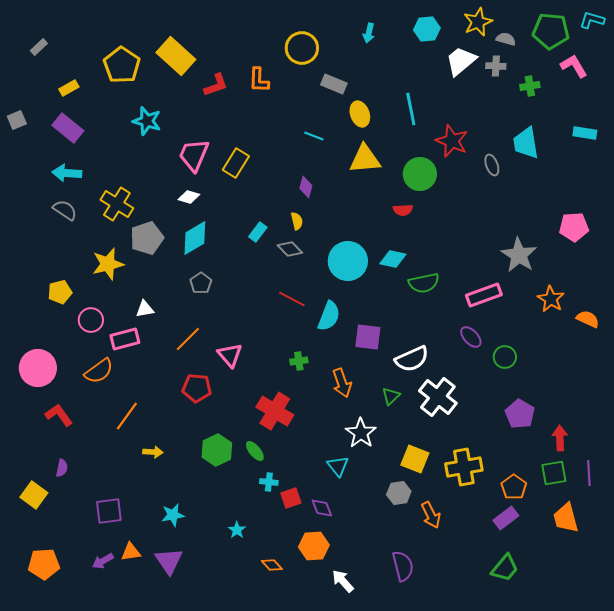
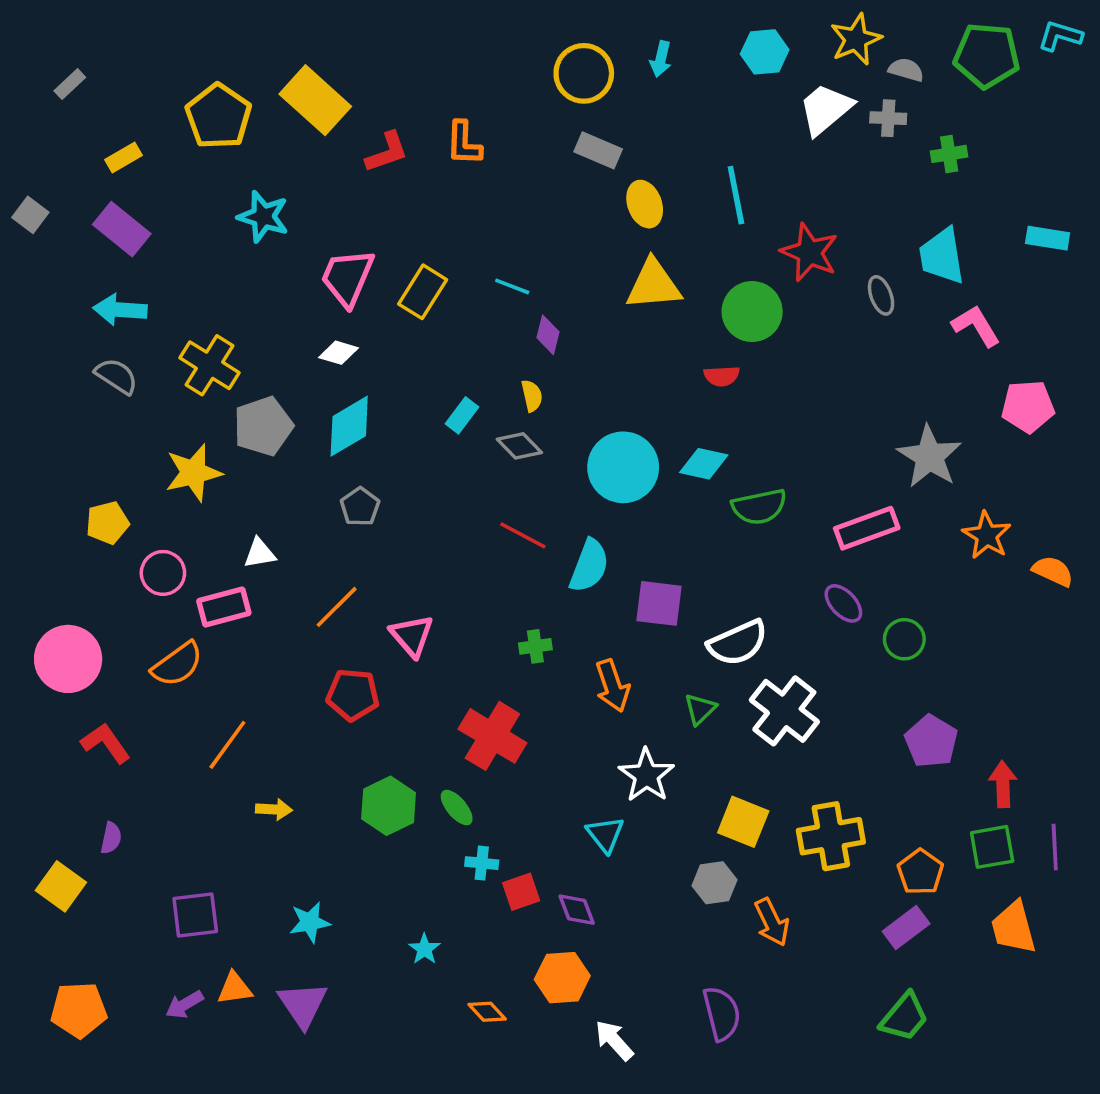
yellow circle: (302, 48) -> (584, 73), moved
pink L-shape: (574, 66) -> (976, 326), moved
gray square: (17, 120) -> (30, 215), turned -30
cyan line: (314, 136) -> (512, 286), moved

